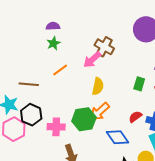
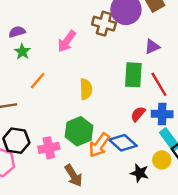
brown cross: (104, 47) -> (104, 24), moved
pink arrow: (92, 60) -> (67, 41), moved
green rectangle: (139, 84) -> (133, 75), size x1.5
orange arrow: (100, 112) -> (99, 145), moved

